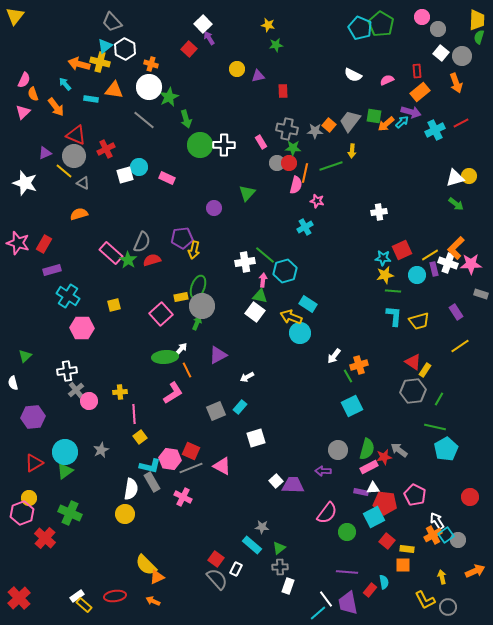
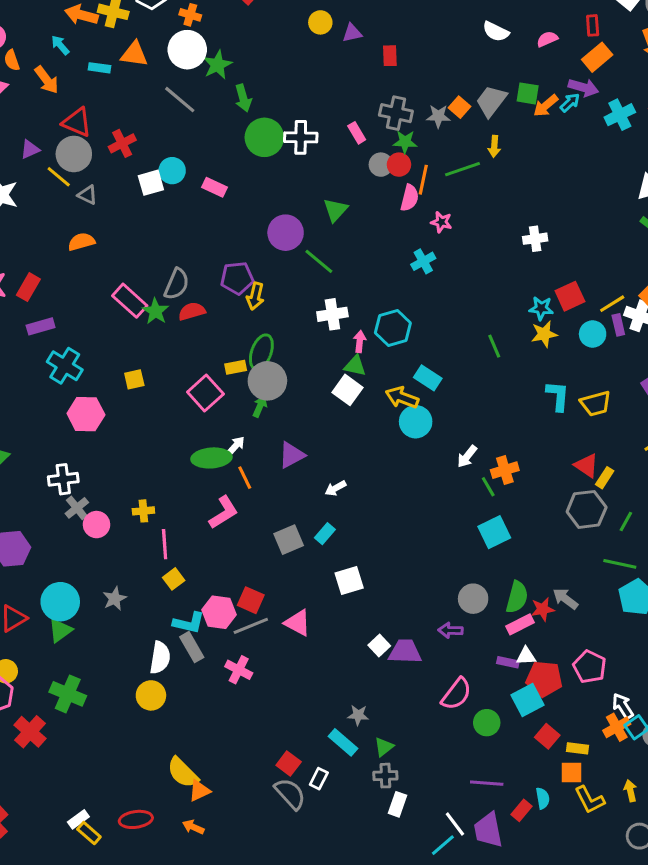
purple circle: (214, 208) -> (286, 233), size x1.5
green line: (265, 255) -> (319, 261), moved
green line: (393, 291) -> (494, 346), moved, turned 63
yellow L-shape: (425, 600) -> (590, 800), moved

